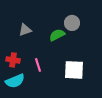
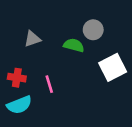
green semicircle: (57, 35) -> (74, 45), turned 42
white square: (74, 70) -> (113, 67), moved, turned -30

